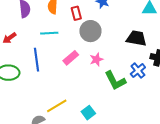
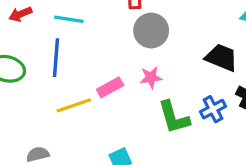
cyan line: (49, 33) -> (69, 19), moved
pink rectangle: (71, 58) -> (110, 87), moved
yellow line: (57, 106) -> (74, 105), moved

